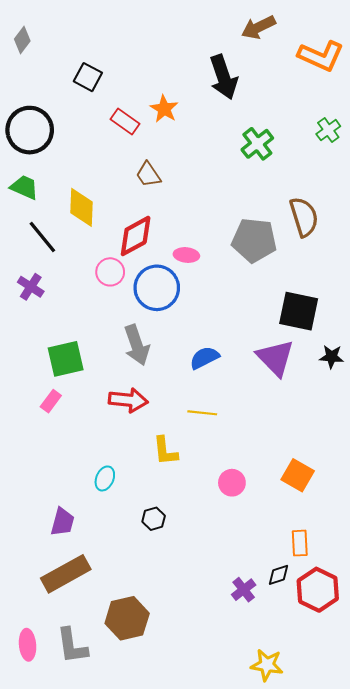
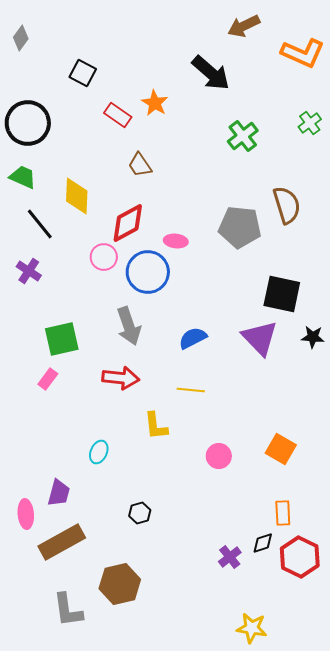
black arrow: (223, 77) -> (211, 73), turned -30
black hexagon: (154, 519) -> (140, 513), moved
pink ellipse: (28, 645) -> (26, 514), moved

